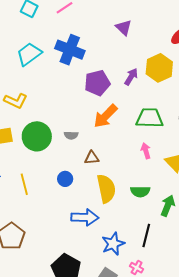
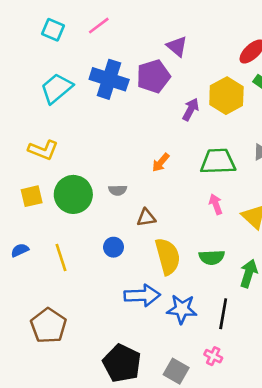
purple pentagon: (97, 83) -> (153, 76), moved
orange arrow: (106, 116) -> (161, 162), size x0.6
blue star: (113, 244) -> (182, 309), moved, turned 30

